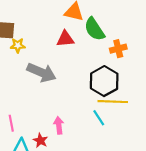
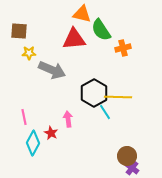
red triangle: (65, 39) -> (74, 39), size x1.4
yellow star: (18, 45) -> (29, 53), moved
black hexagon: (104, 81) -> (94, 93), moved

